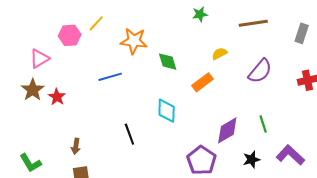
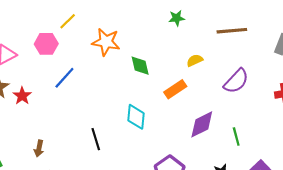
pink hexagon: (70, 35) -> (46, 44), moved
blue line: (110, 77) -> (64, 78), moved, turned -35
purple diamond: (227, 130) -> (202, 124), moved

